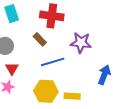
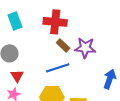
brown rectangle: (40, 39) -> (63, 45), moved

